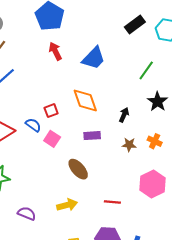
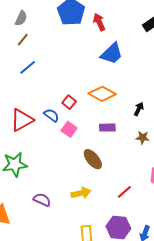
red arrow: (55, 51) -> (99, 22), moved
orange diamond: (85, 100) -> (102, 94), turned -44
red square: (51, 111) -> (69, 102), turned -32
red line: (112, 202) -> (124, 192), turned -49

